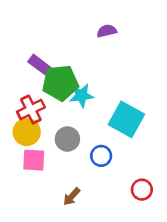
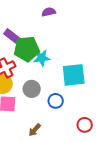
purple semicircle: (107, 31) -> (49, 12), moved
cyan square: (126, 119) -> (74, 75), turned -35

